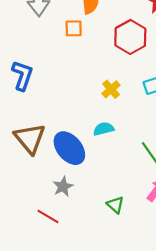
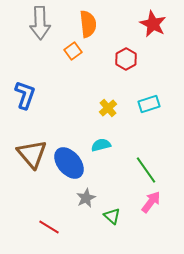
orange square: (74, 28) -> (73, 51), turned -36
red hexagon: (130, 37) -> (126, 59), size x0.7
gray star: (63, 187) -> (86, 198), moved

